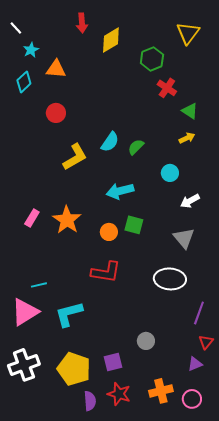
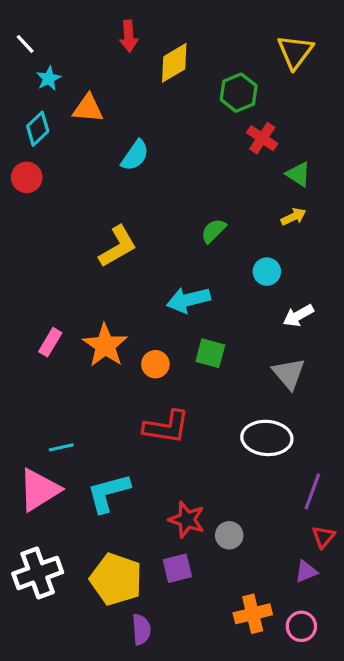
red circle: (56, 113) -> (27, 177), moved
cyan semicircle: (110, 142) -> (135, 155), moved
orange circle: (109, 232) -> (155, 364), moved
red star: (119, 394) -> (187, 520), moved

